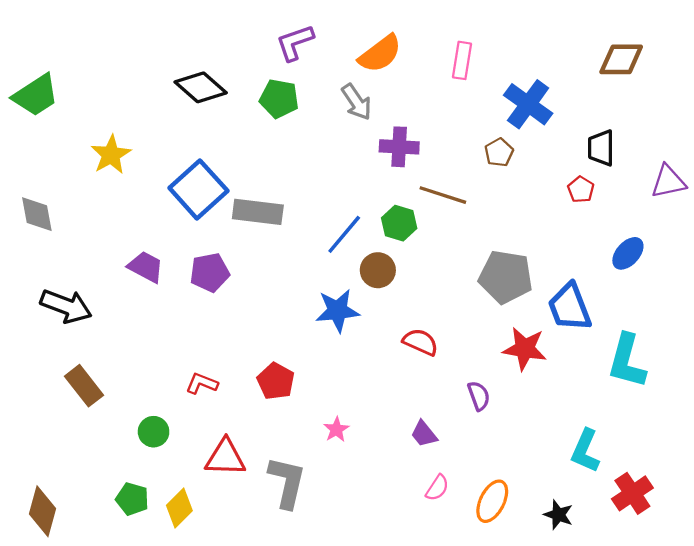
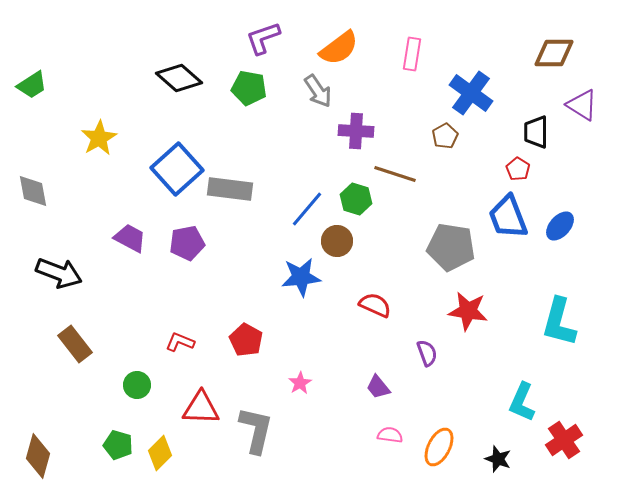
green trapezoid: (36, 95) -> (32, 85), size x0.7
purple triangle: (668, 182) -> (582, 105), moved, turned 44
blue trapezoid: (570, 307) -> (508, 217), moved
pink semicircle: (437, 488) -> (390, 435), turned -115

